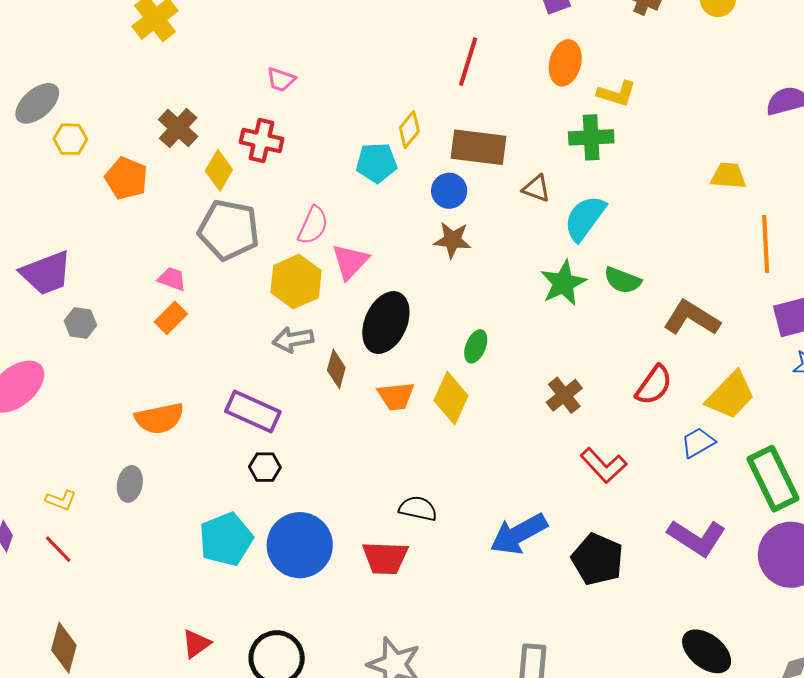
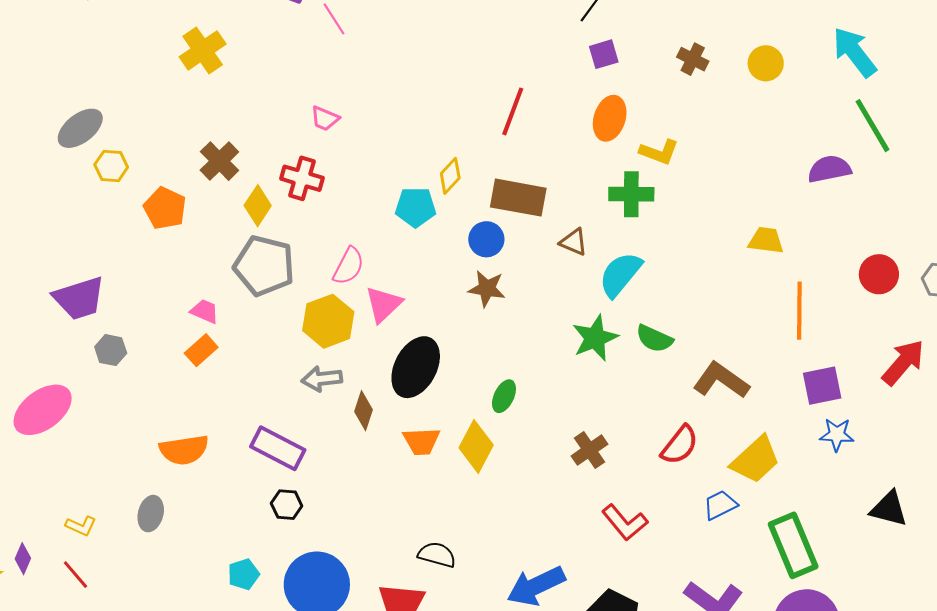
cyan pentagon: (226, 539) -> (244, 574), size x0.6

